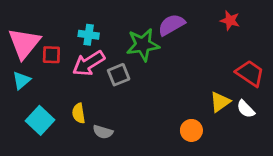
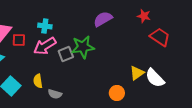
green star: (143, 45) -> (83, 47), moved
red trapezoid: (250, 73) -> (160, 37), moved
white semicircle: (246, 109) -> (155, 78), size x1.5

